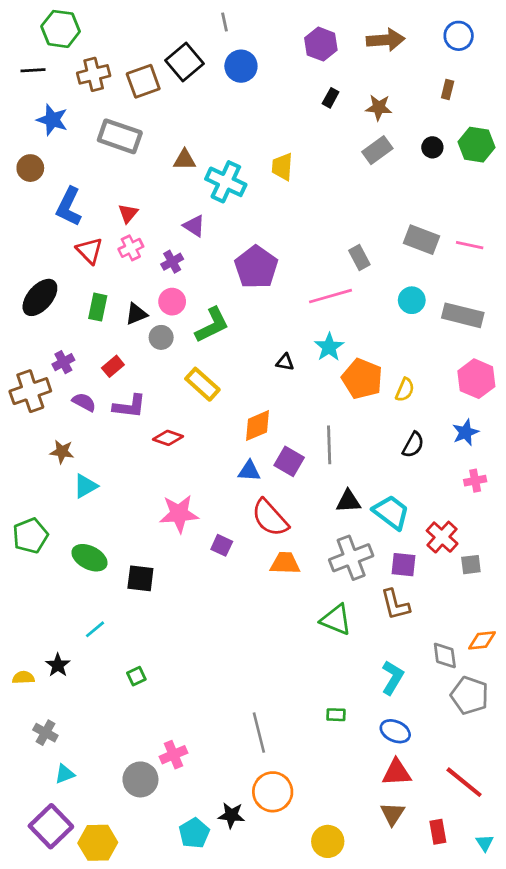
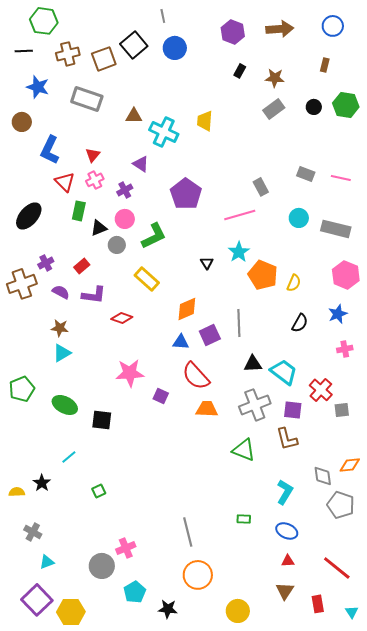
gray rectangle: (421, 240) -> (306, 174), size x0.7
green rectangle: (98, 307) -> (79, 211), moved
black triangle: (285, 362) -> (207, 263), turned 48
brown star: (62, 452) -> (60, 328), moved
purple square: (289, 461) -> (210, 335), turned 35
red triangle: (397, 773) -> (288, 561), size x0.6
black star: (231, 815) -> (168, 609), moved
cyan pentagon: (194, 833) -> (135, 592), moved

